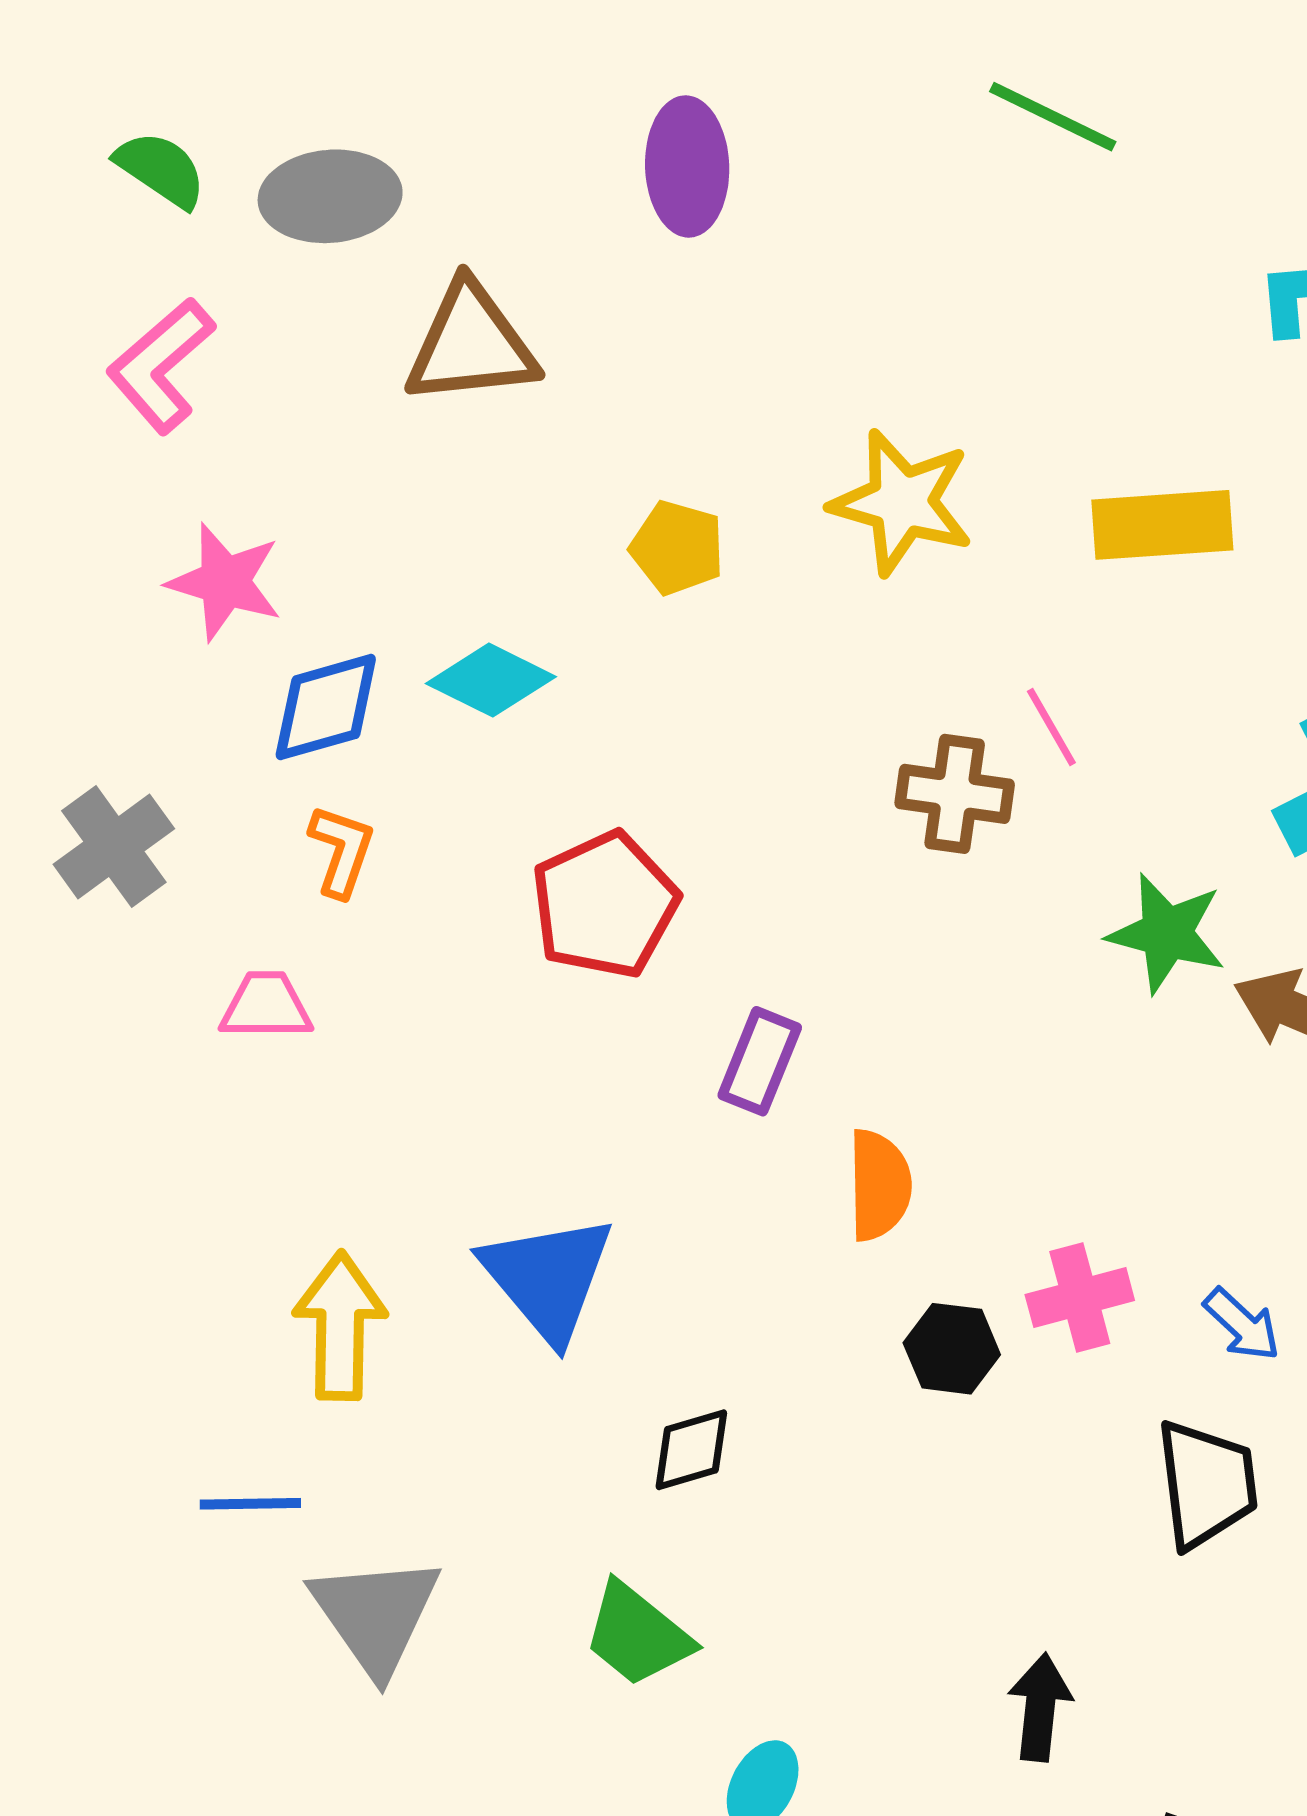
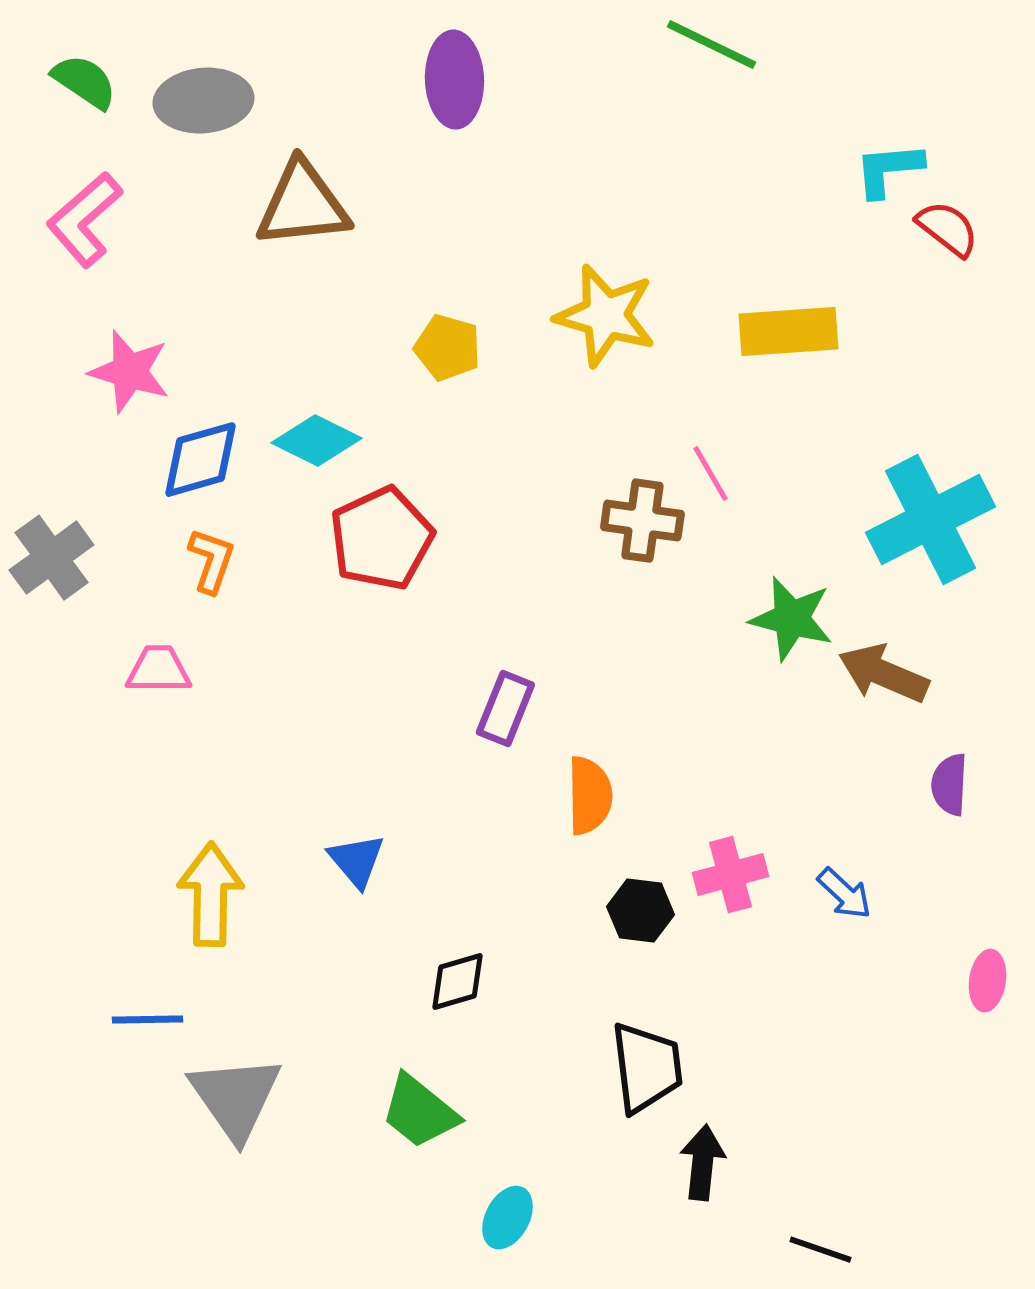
red pentagon: (605, 905) -> (381, 539), moved
blue triangle: (548, 1278) -> (356, 861), size x0.6
black trapezoid: (1206, 1484) -> (646, 1068), moved

